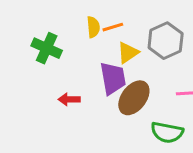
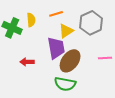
yellow semicircle: (93, 27) -> (31, 20), moved
green semicircle: (167, 132) -> (65, 84), moved

